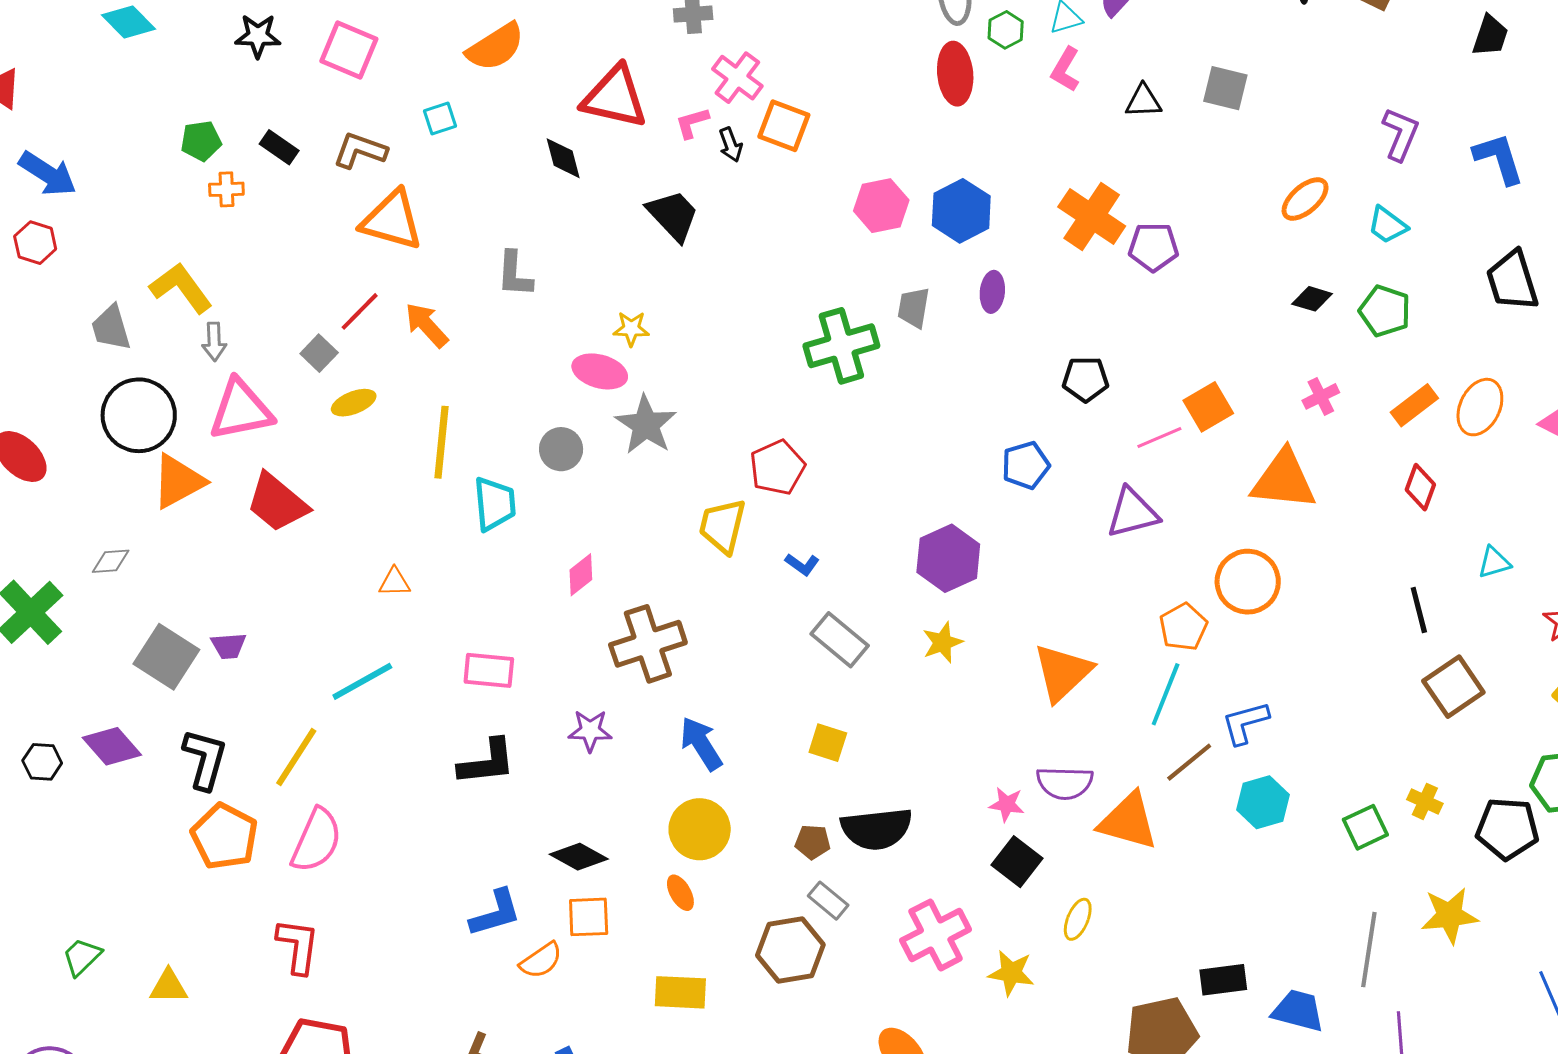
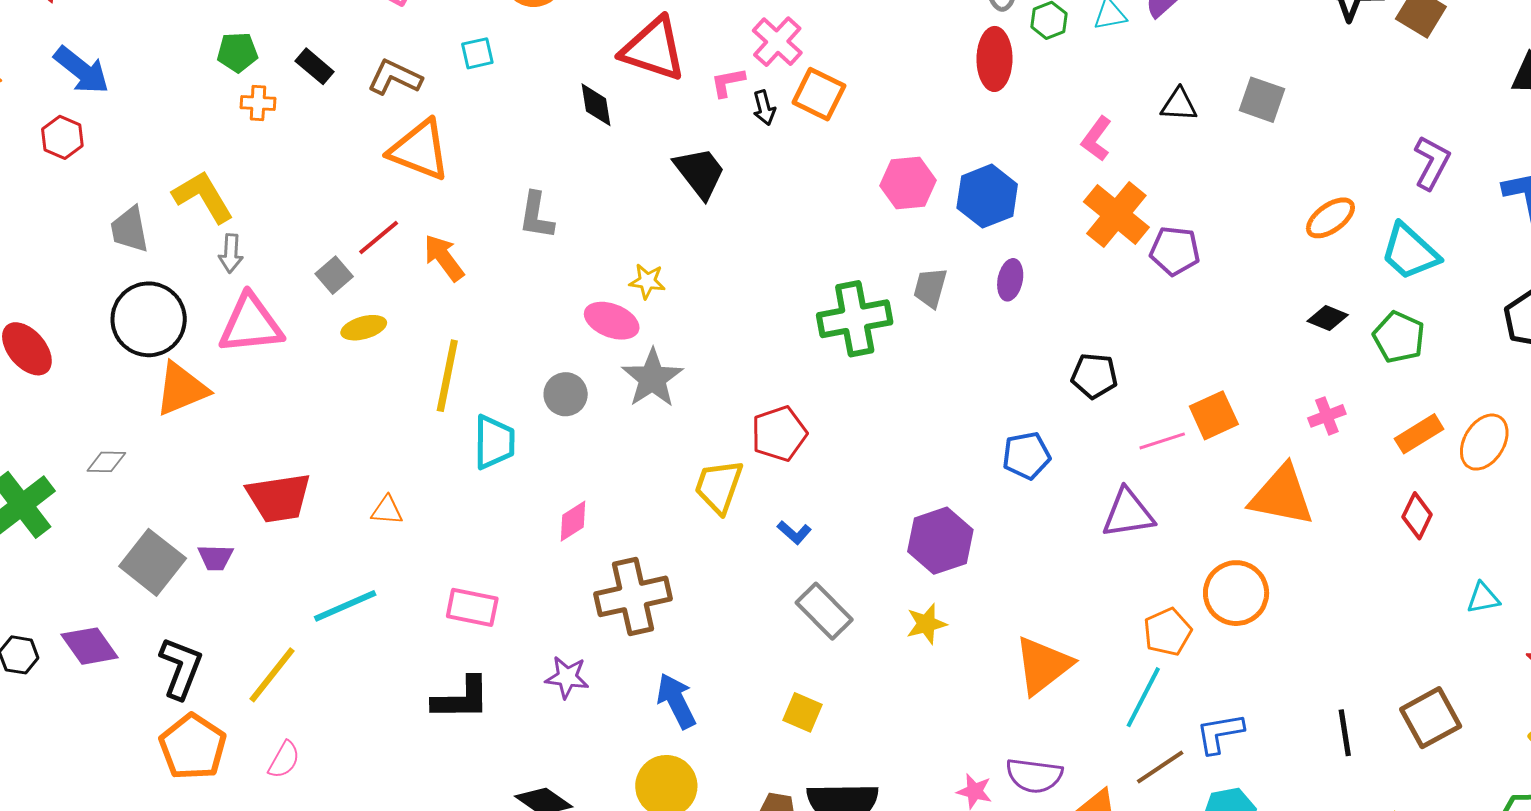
pink L-shape: (1065, 70) -> (1096, 139), moved
cyan trapezoid: (1387, 225) -> (1410, 252), size x1.5
red trapezoid: (277, 503) -> (279, 498), moved, turned -54
black line: (1419, 610) -> (1345, 733), moved
pink semicircle: (316, 840) -> (284, 760), size x0.6

